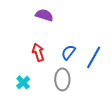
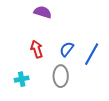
cyan cross: (23, 82) -> (22, 79), turned 32

